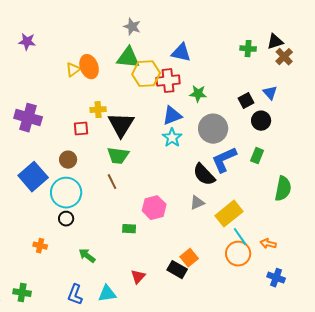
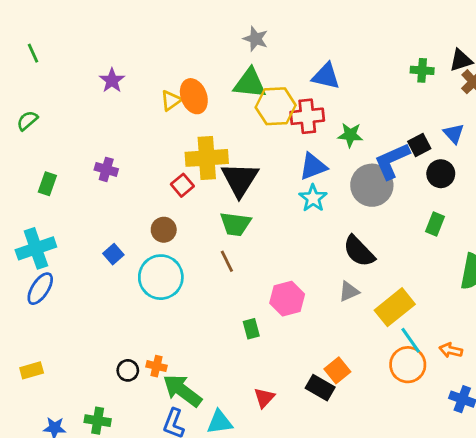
purple star: (27, 42) -> (112, 80), moved, turned 30
yellow cross: (98, 110) -> (207, 158), size x1.8
purple cross: (28, 118) -> (106, 169), size x0.6
red square: (81, 129) -> (182, 185), turned -35
blue L-shape: (224, 160) -> (392, 161), moved
blue square: (33, 177) -> (113, 254), size x0.5
black circle: (66, 219) -> (128, 370), moved
green rectangle: (129, 229) -> (251, 329), turned 72
orange cross: (40, 246) -> (156, 366), moved
green arrow: (87, 256) -> (182, 391), moved, size x1.6

